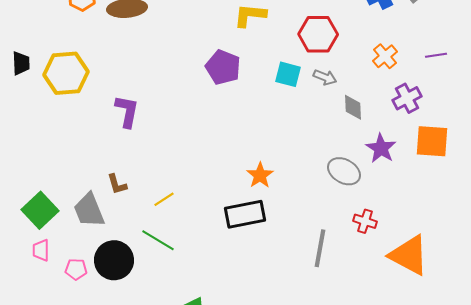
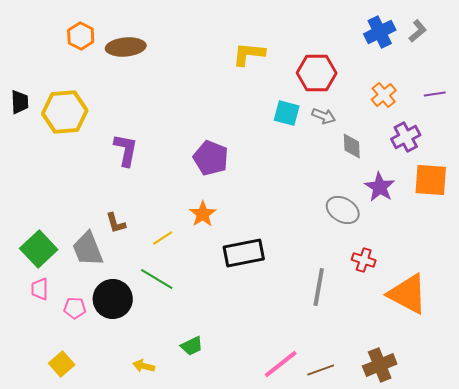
purple pentagon: (223, 67) -> (211, 158), moved
orange star: (260, 175) -> (203, 214), moved

